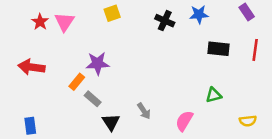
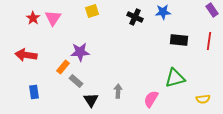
purple rectangle: (247, 12) -> (212, 10), moved
green triangle: (214, 95) -> (175, 78), size x1.5
gray arrow: (144, 111) -> (118, 91), turned -144
blue rectangle: (30, 126) -> (34, 92), moved

